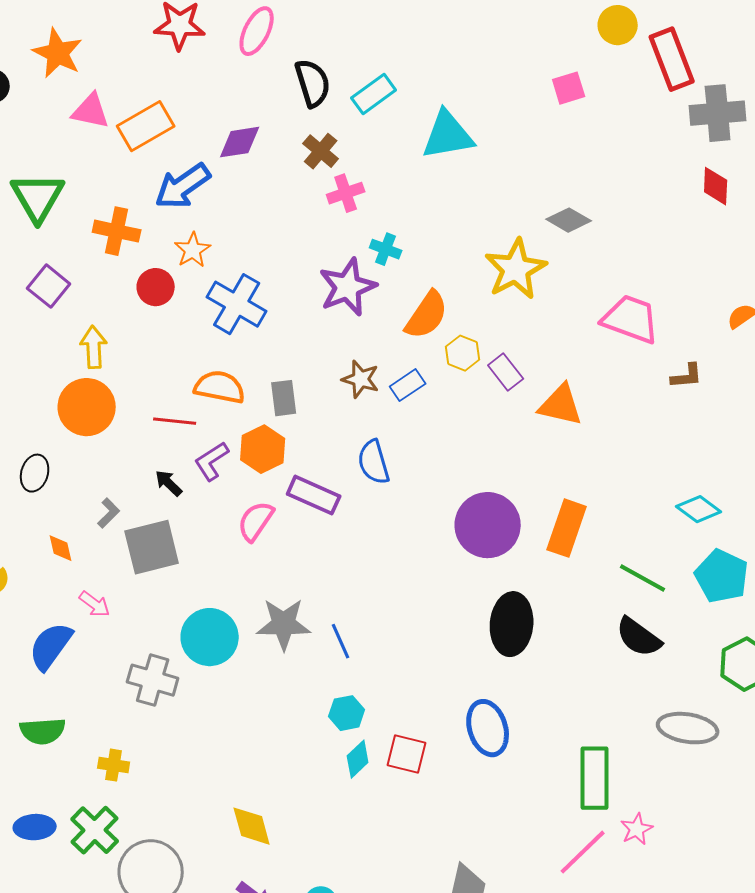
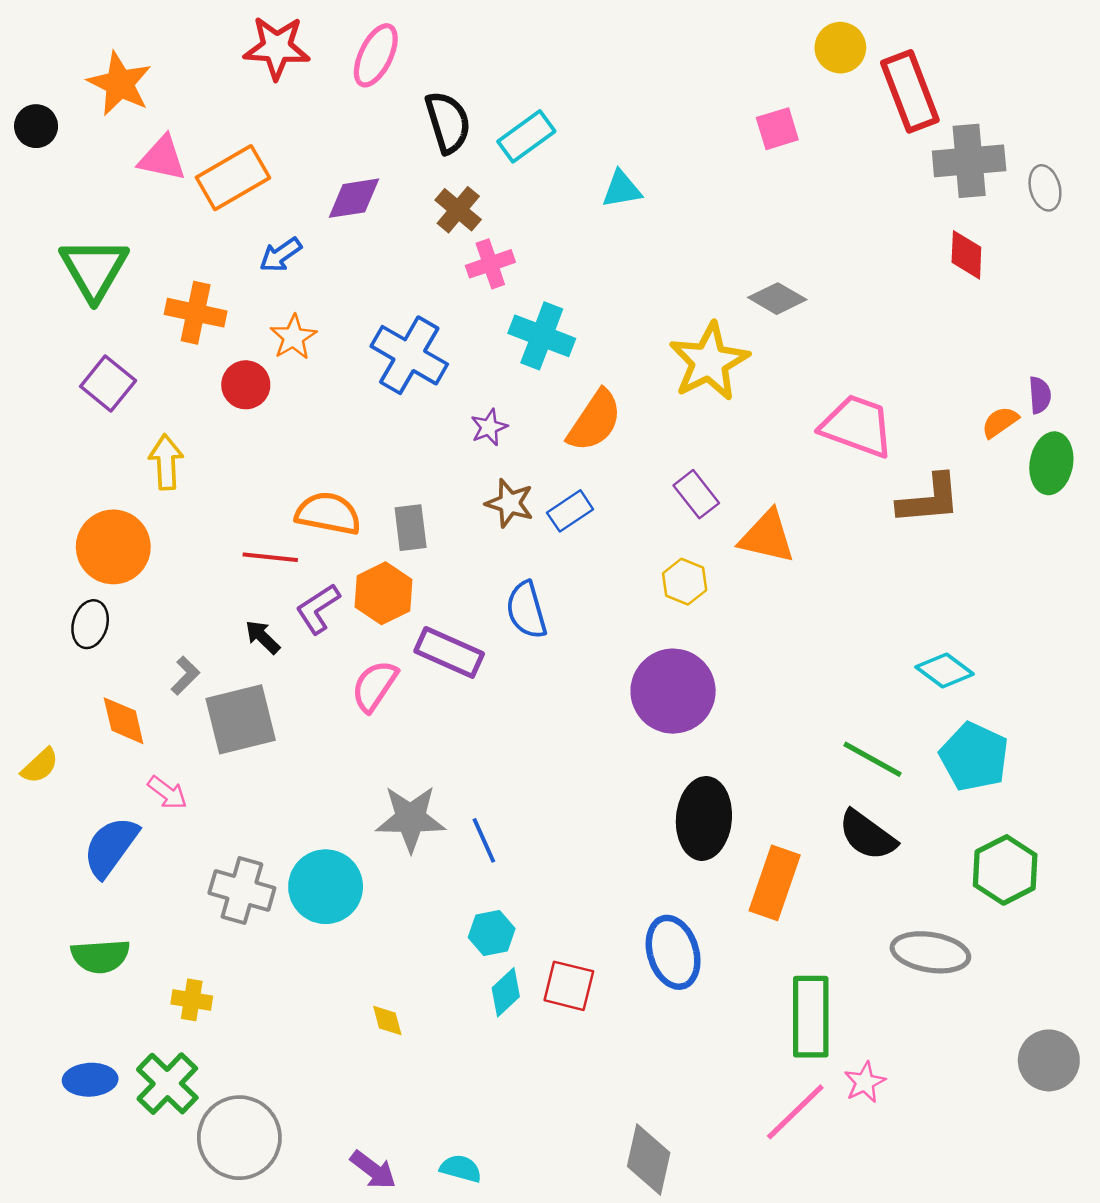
cyan triangle: (448, 135) -> (622, 189), size x0.6
blue arrow: (183, 186) -> (281, 255), size x0.6
cyan cross: (386, 249) -> (542, 336), size x1.6
purple star: (348, 287) -> (489, 427), moved, size x0.5
blue cross: (237, 304) -> (409, 355), moved
yellow hexagon: (463, 353) -> (685, 582), moved
brown L-shape: (687, 376) -> (929, 499), size x1.6
orange circle: (87, 407) -> (113, 547), moved
orange rectangle: (567, 528) -> (775, 883), moved
orange diamond: (61, 548) -> (124, 721), size x1.4
cyan circle: (210, 637) -> (326, 887), moved
yellow diamond: (252, 826) -> (387, 1021), moved, size x0.6

